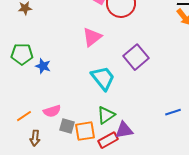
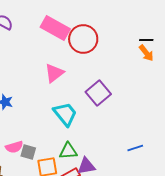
green triangle: (106, 115) -> (68, 151), turned 30
gray square: (67, 126) -> (28, 152), moved

